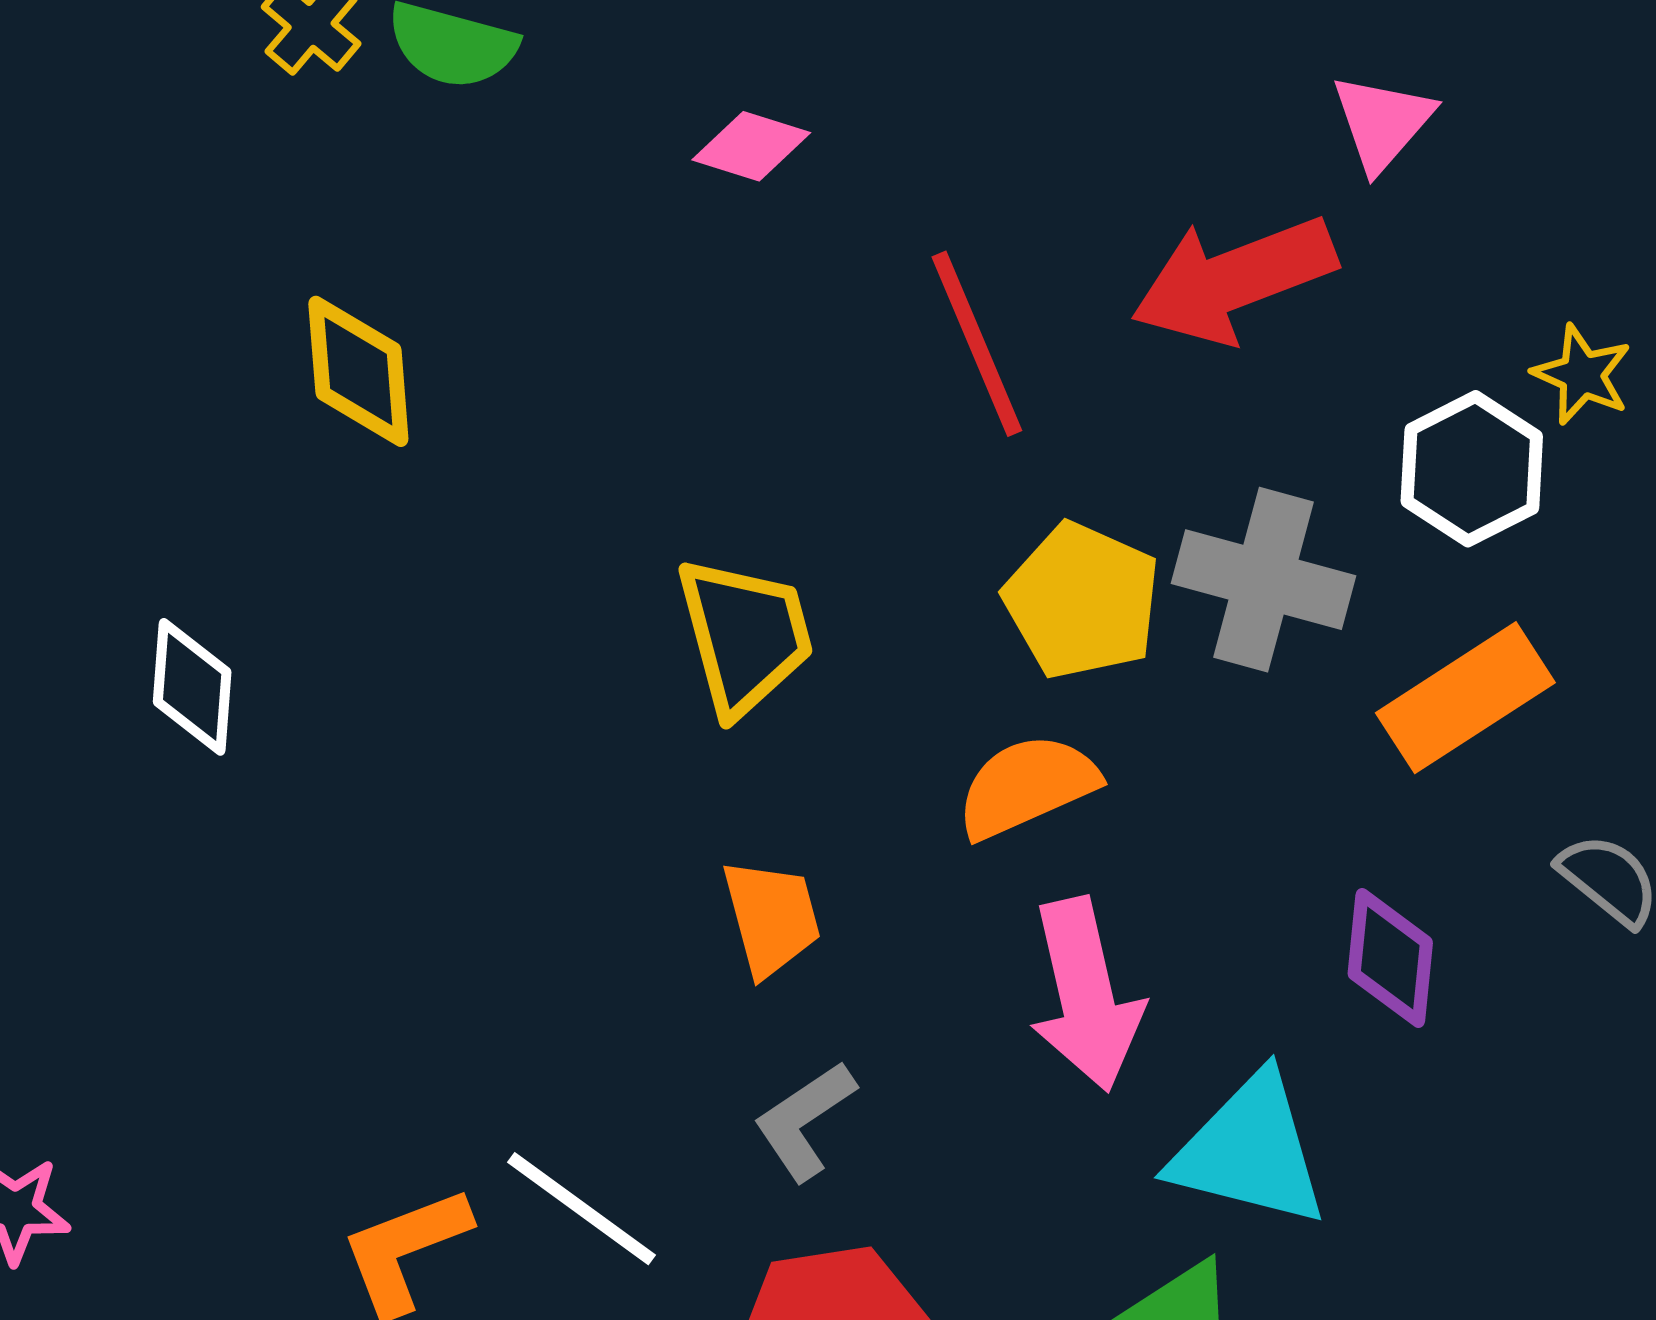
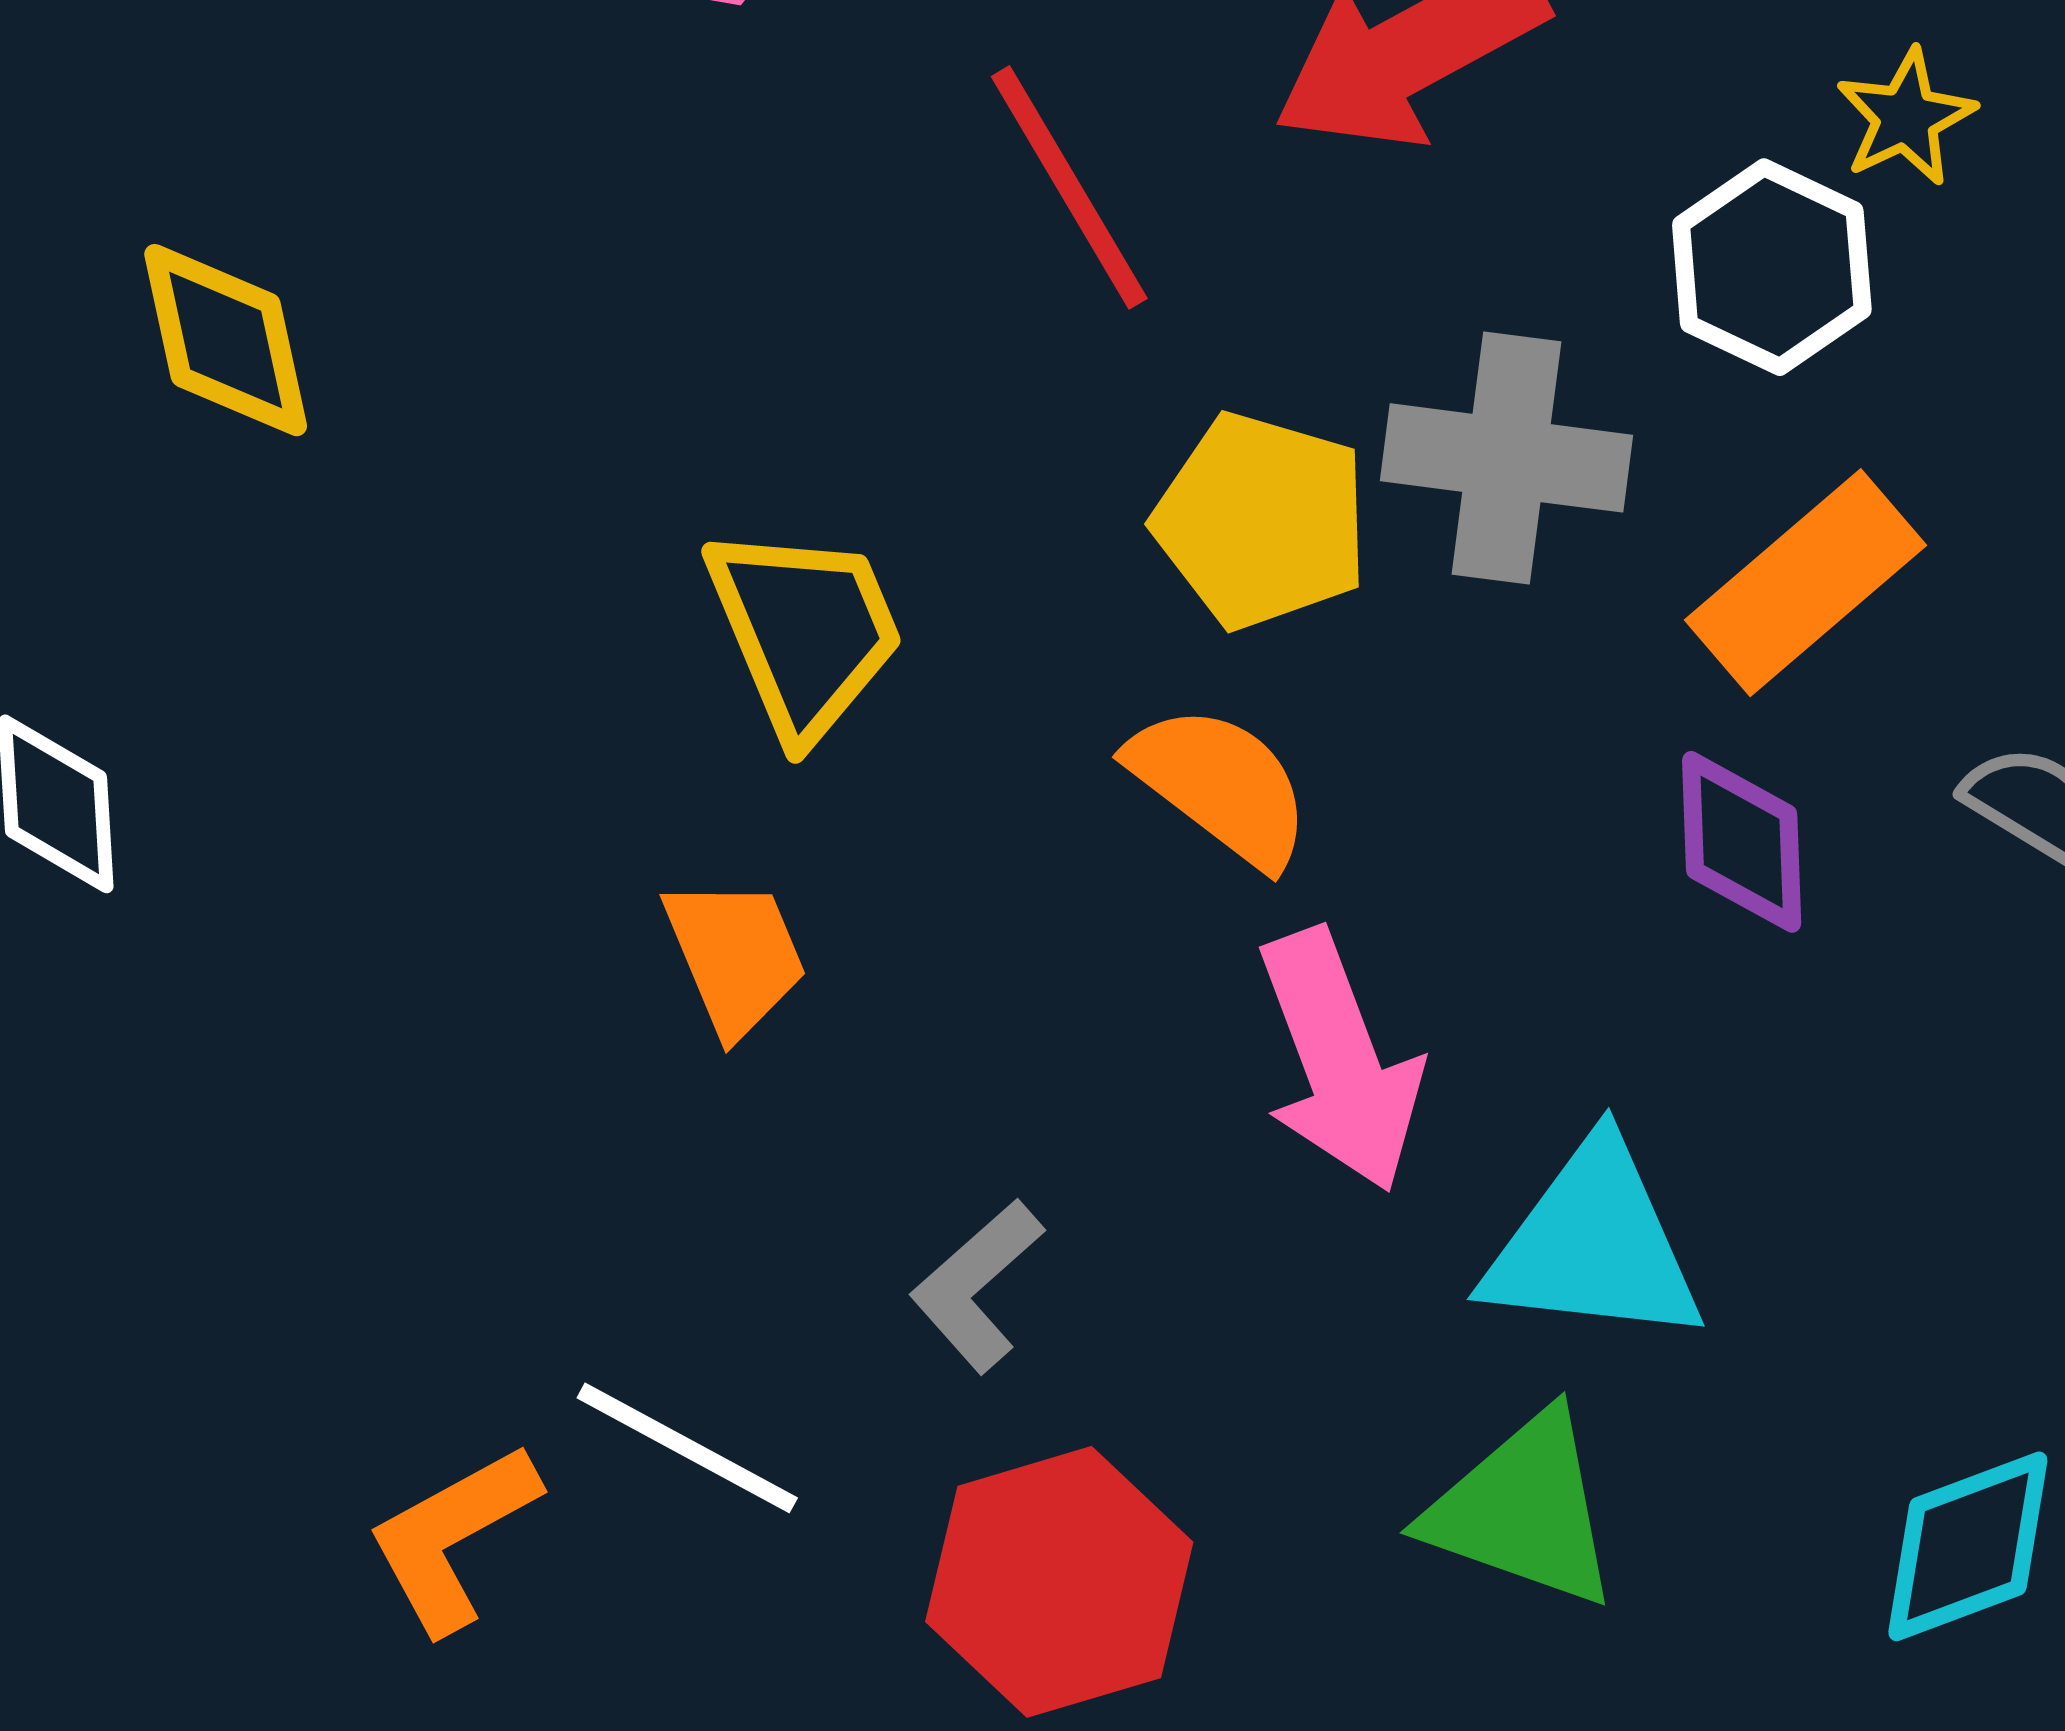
yellow star: (1582, 375) -> (1906, 117), turned 30
orange semicircle: (1027, 786) -> (1220, 785), turned 69
orange trapezoid: (772, 918) -> (735, 956), moved
purple diamond: (1390, 958) -> (1742, 842), moved

